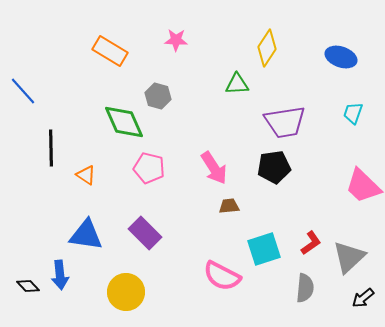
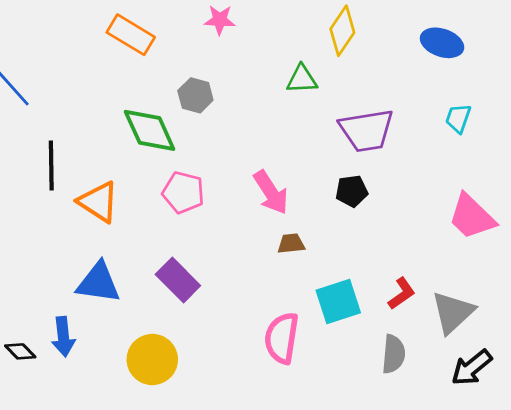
black pentagon: (274, 167) -> (352, 191), size x0.7
orange triangle: (86, 175) -> (98, 202), size x1.6
pink semicircle: (222, 276) -> (282, 338), turned 72
black arrow: (363, 298) -> (472, 368), size x1.4

